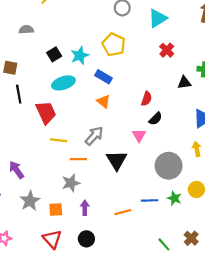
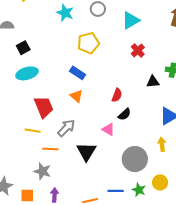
yellow pentagon: (114, 45) -> (88, 43), turned 30
black square: (54, 54) -> (23, 48), moved
cyan star: (80, 56) -> (65, 13), moved, turned -30
cyan ellipse: (63, 83) -> (27, 73), moved
red trapezoid: (46, 112) -> (44, 107), moved
pink triangle: (139, 135) -> (108, 129), turned -32
gray star: (71, 183) -> (42, 171), turned 30

